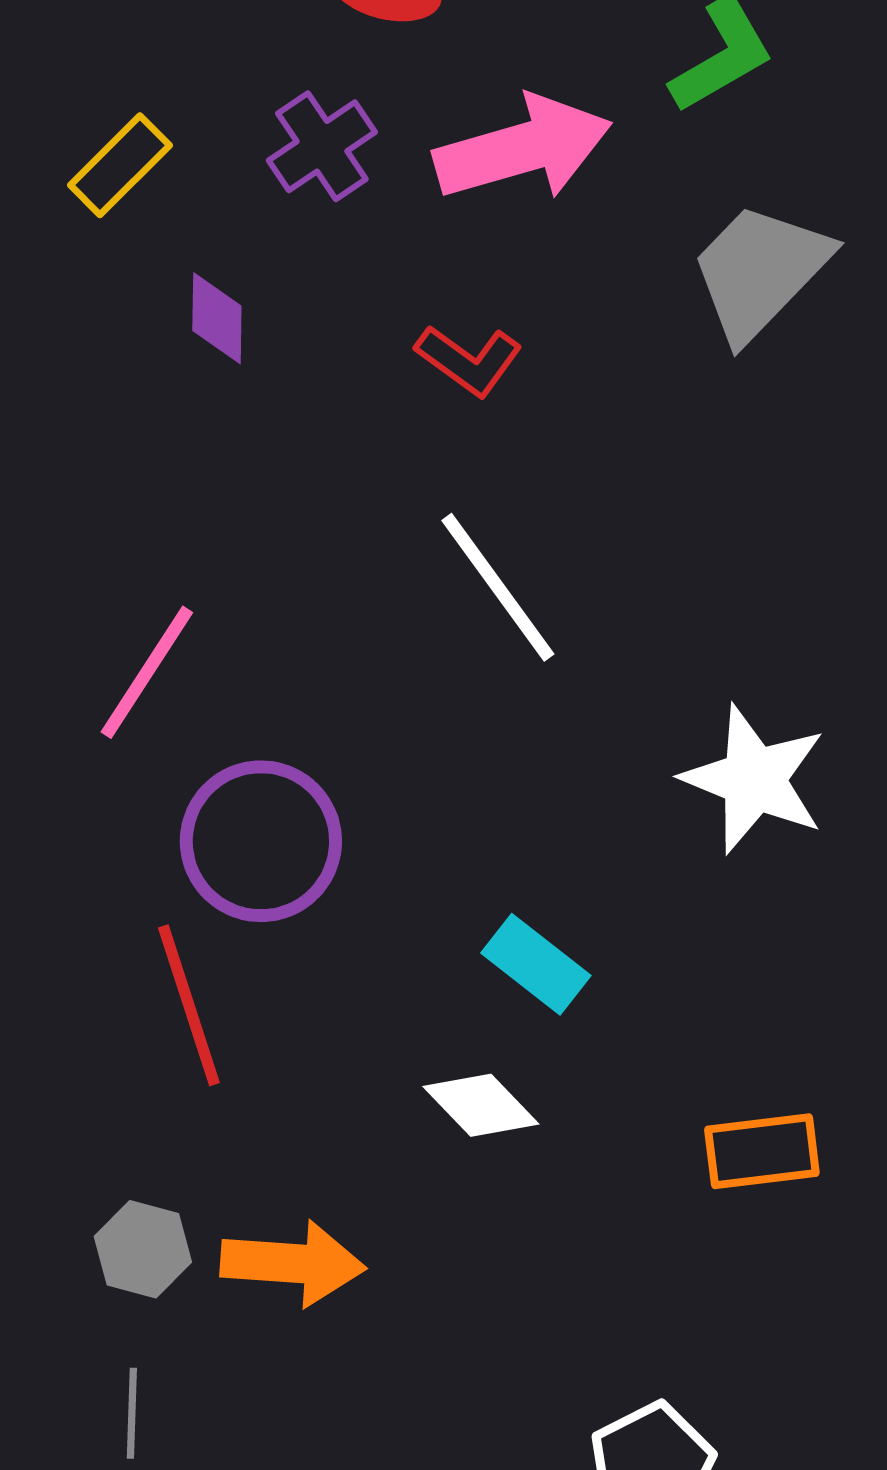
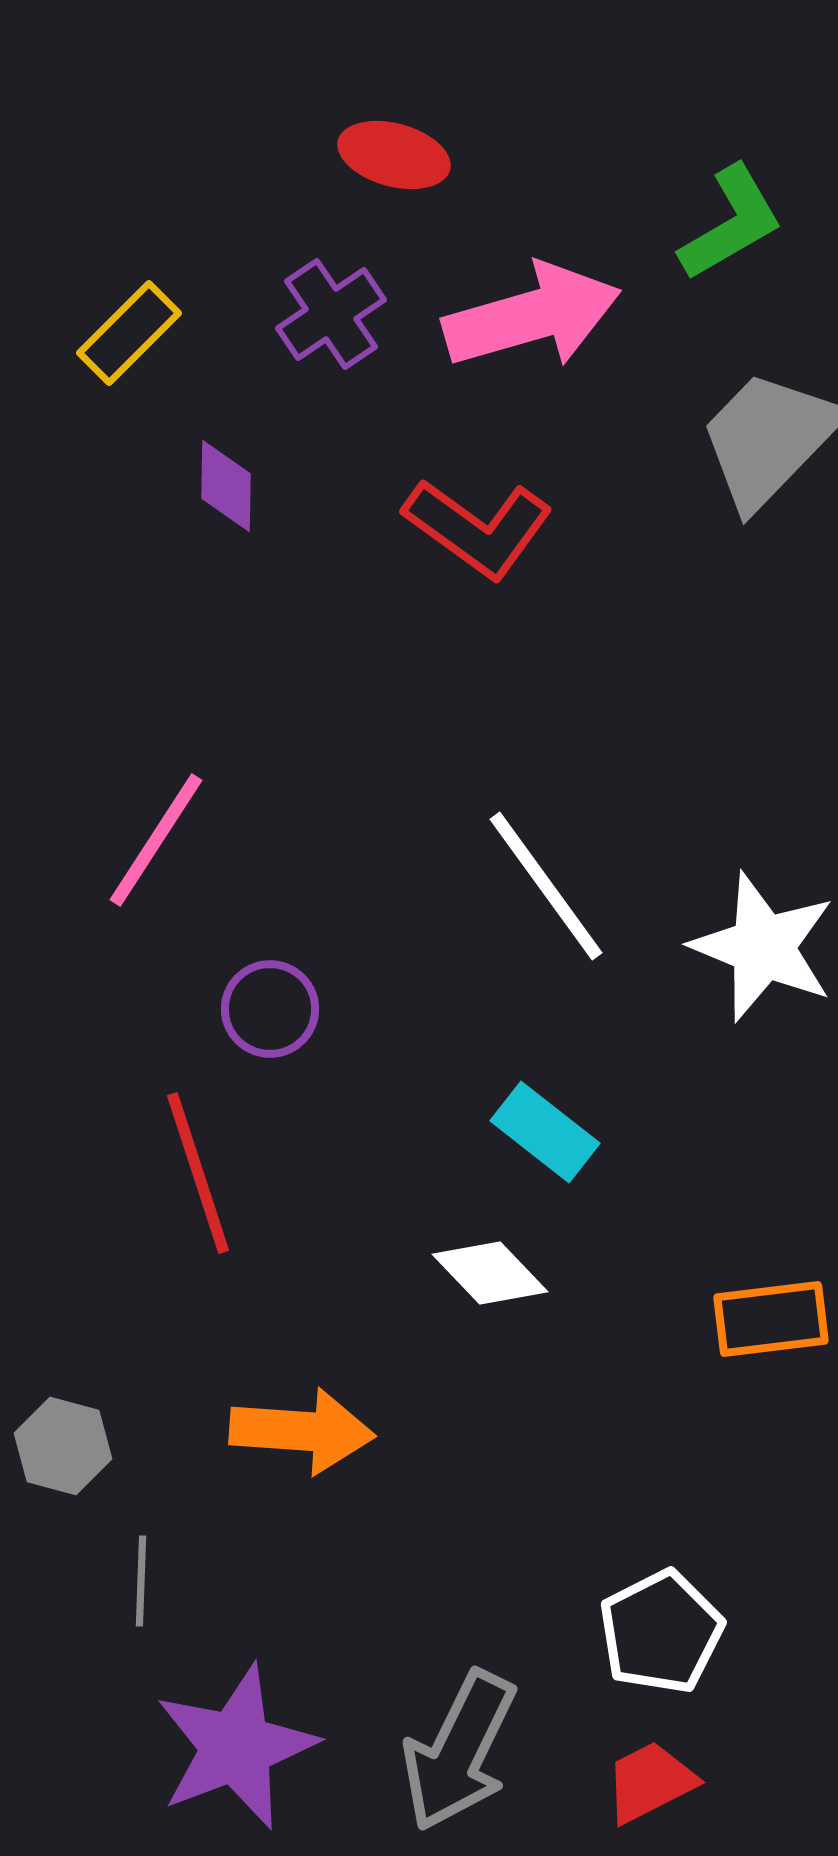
red L-shape: (469, 360) -> (478, 528), size x1.4
white line: (498, 587) -> (546, 886), moved
purple circle: (261, 841) -> (270, 1009), size x0.6
gray hexagon: (143, 1249) -> (63, 1446), moved

